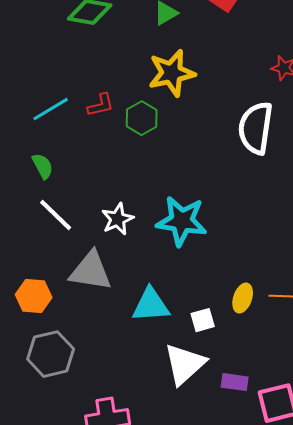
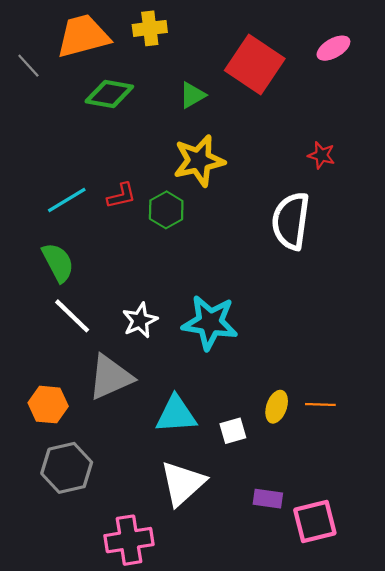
green semicircle: (43, 166) -> (58, 262), size x1.4
gray triangle: (91, 271) -> (110, 377), turned -33
white triangle: (185, 364) -> (183, 483), moved

